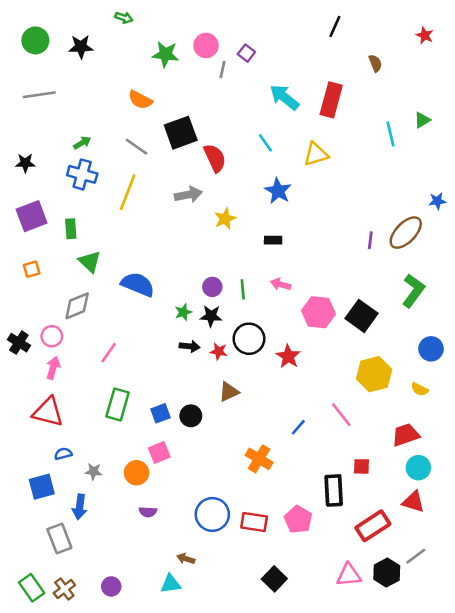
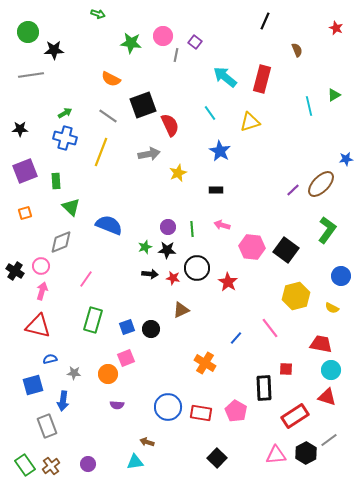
black star: (81, 47) -> (54, 50), moved
purple line: (370, 240) -> (293, 190), turned 40
red trapezoid: (406, 435) -> (321, 344), turned 30

